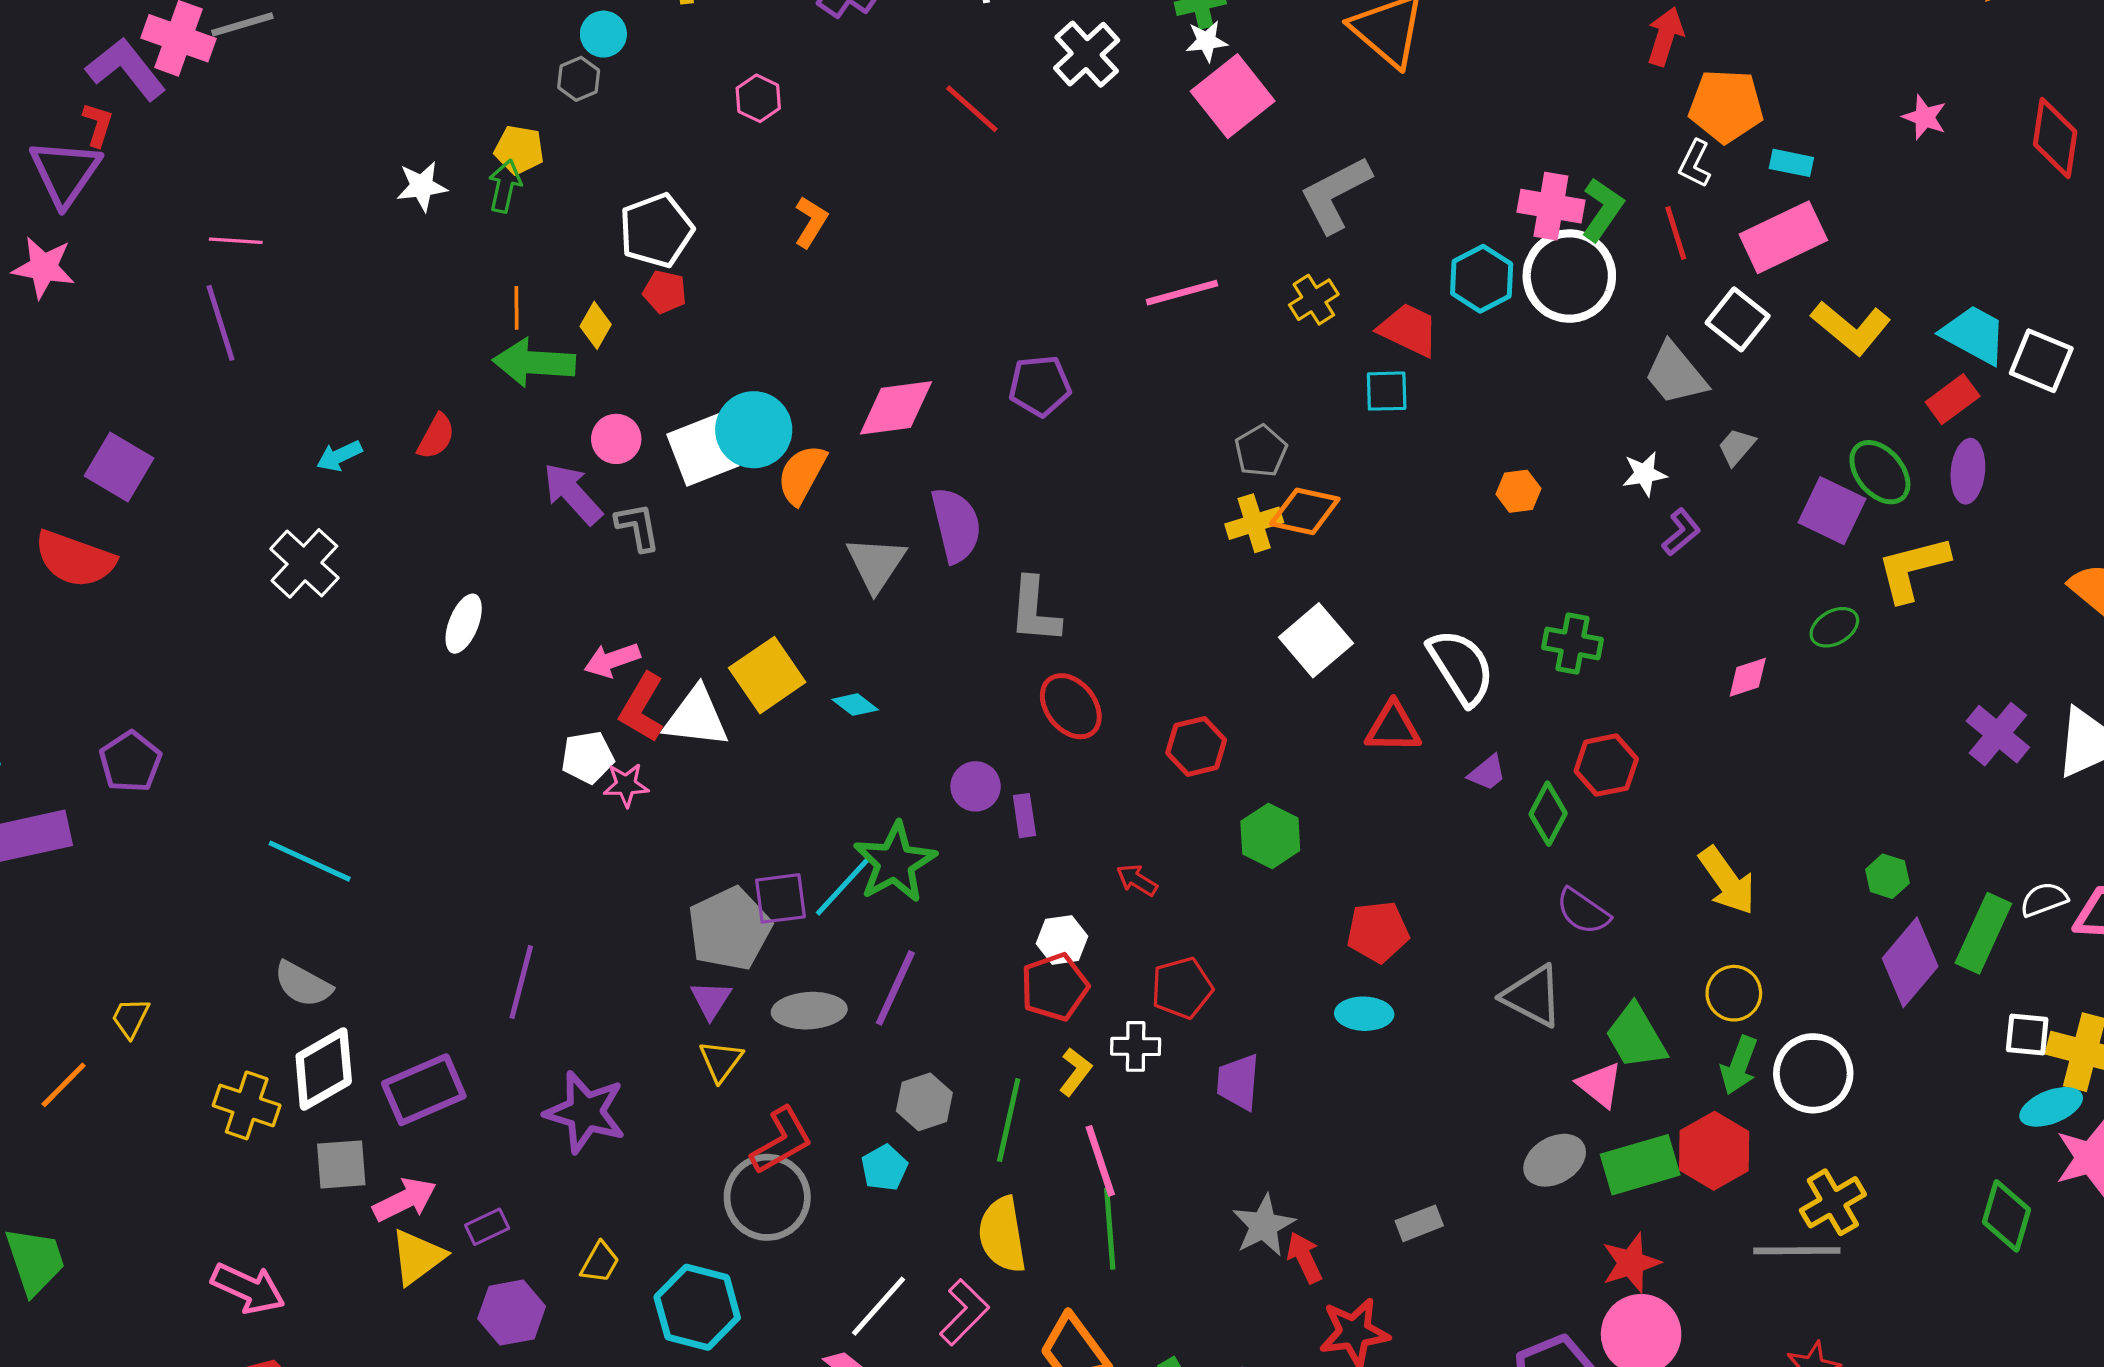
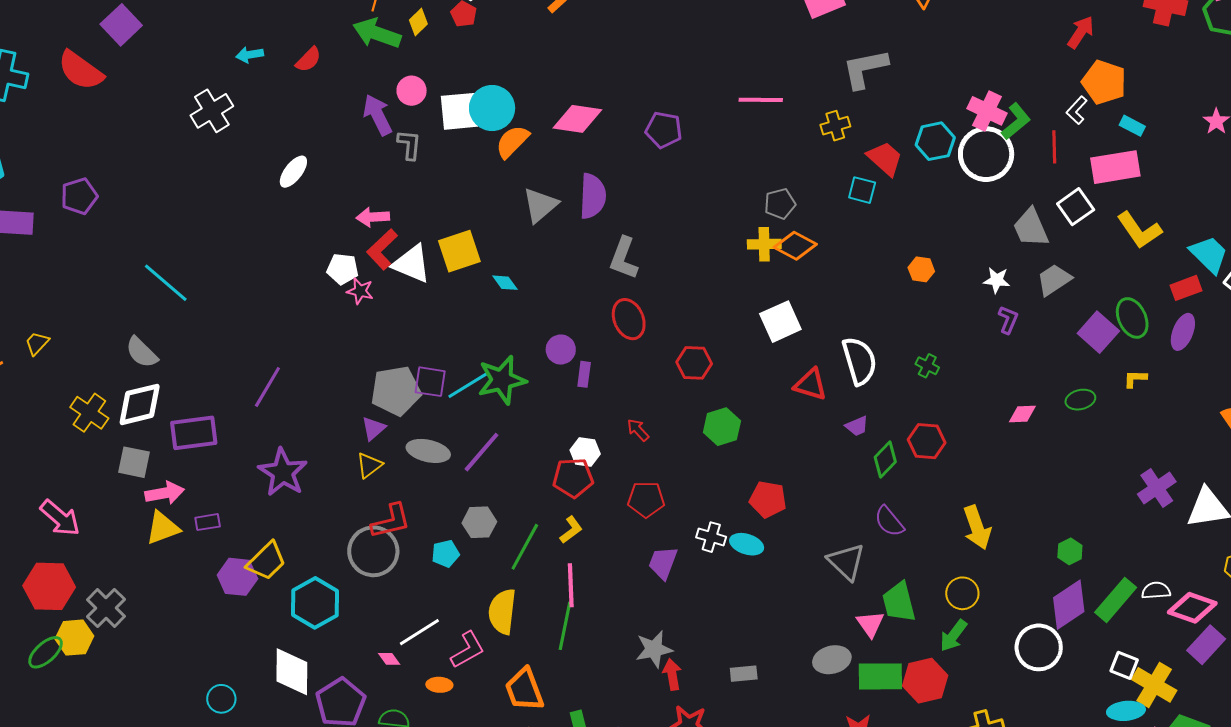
gray trapezoid: (1737, 447) -> (1054, 280), size x1.5
purple L-shape: (1681, 532) -> (1008, 320), turned -44
yellow L-shape: (1913, 568) -> (1135, 379), size x0.5
green cross: (1573, 643) -> (927, 366), size x0.7
white cross: (1136, 1046) -> (711, 537), moved
white circle: (1813, 1073) -> (1039, 647), moved
yellow trapezoid: (600, 1262) -> (266, 561), size x1.6
purple hexagon: (512, 1313) -> (237, 577), moved

